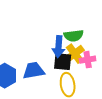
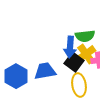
black square: (63, 62) -> (74, 62), turned 30

